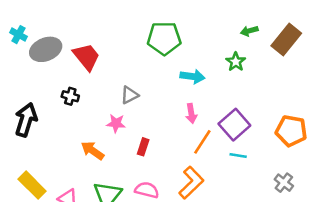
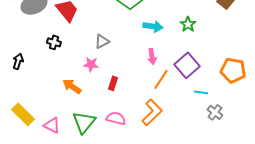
green star: (236, 62) -> (188, 24), moved
black arrow: (26, 120) -> (18, 61), size x0.6
cyan line: (238, 155) -> (201, 92), moved
gray cross: (284, 183) -> (215, 112), moved

